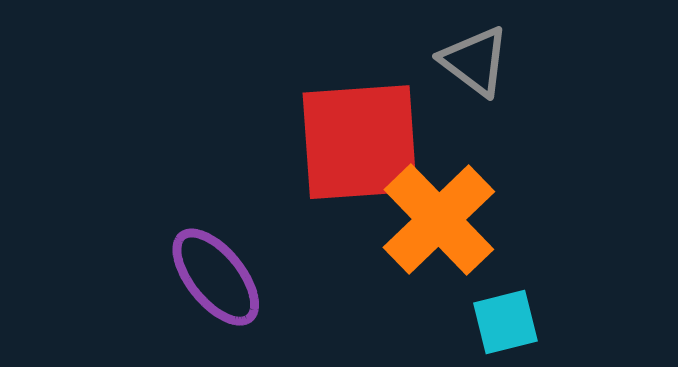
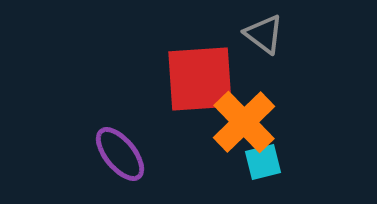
cyan square: (505, 322) -> (263, 162), moved

